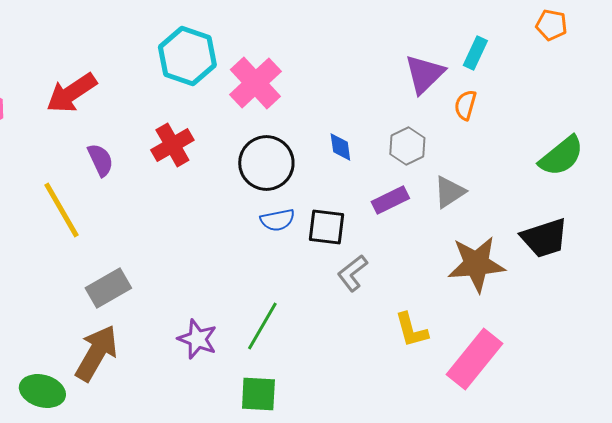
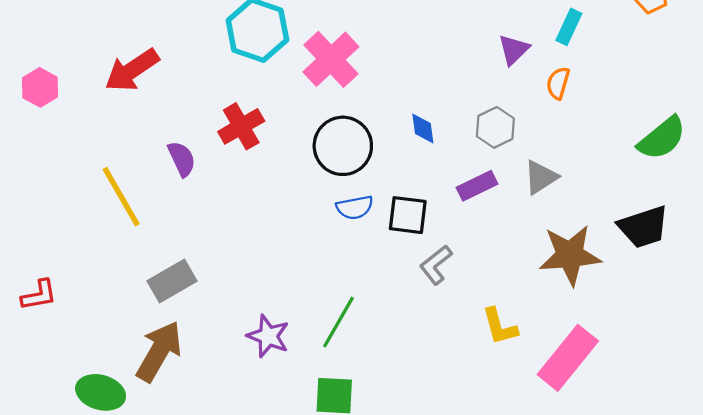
purple triangle: (424, 74) -> (514, 50), size x0.7
purple semicircle: (100, 160) -> (182, 159), moved

